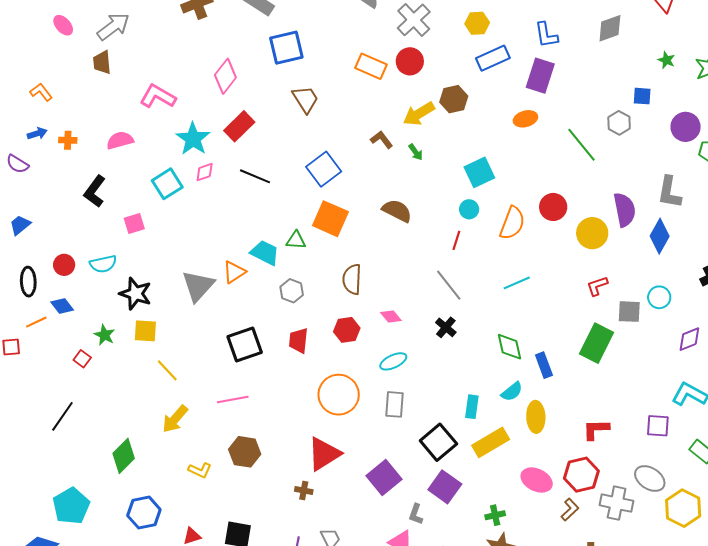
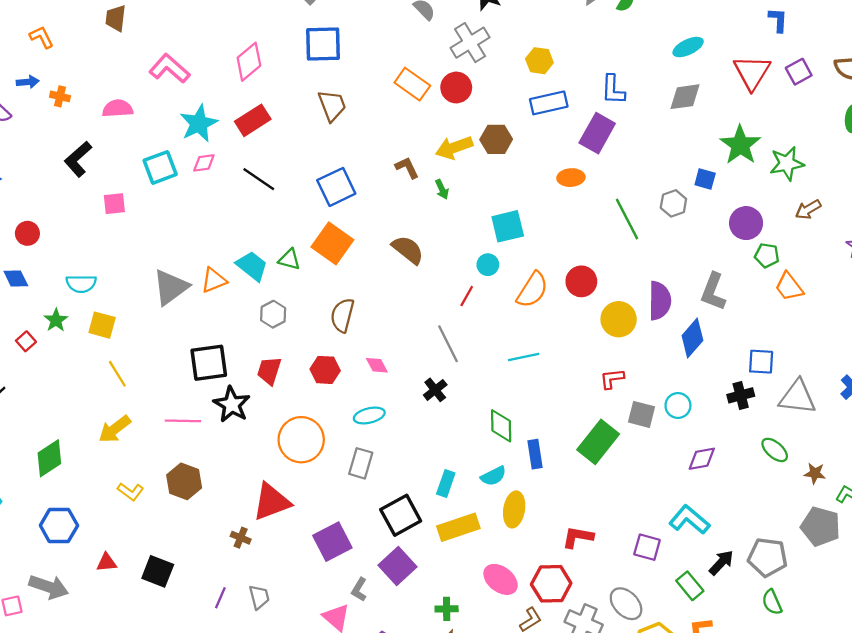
green star: (666, 60) -> (740, 145), size x2.0
cyan semicircle: (103, 264) -> (81, 284), moved
black star: (135, 294) -> (232, 404), moved

